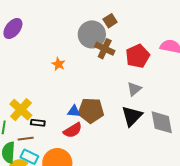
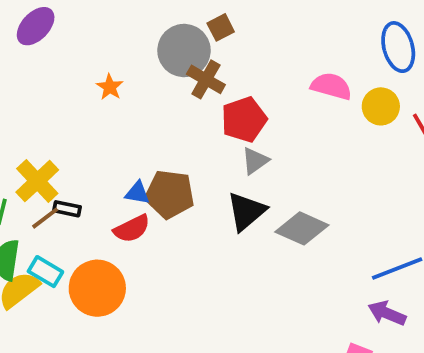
red pentagon: (138, 56) -> (244, 120), moved
orange star: (58, 64) -> (110, 87), moved
gray diamond: (162, 122) -> (302, 228), turned -60
brown line: (26, 139) -> (45, 218), moved, turned -35

